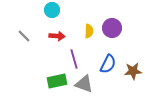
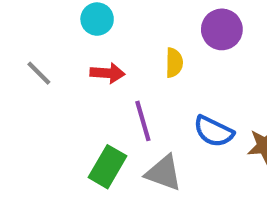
purple circle: (112, 28) -> (222, 29), moved
blue semicircle: (108, 64) -> (214, 131), turned 90
green rectangle: (57, 81) -> (107, 167), turned -48

